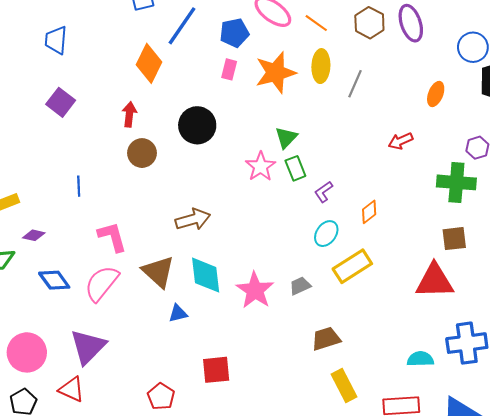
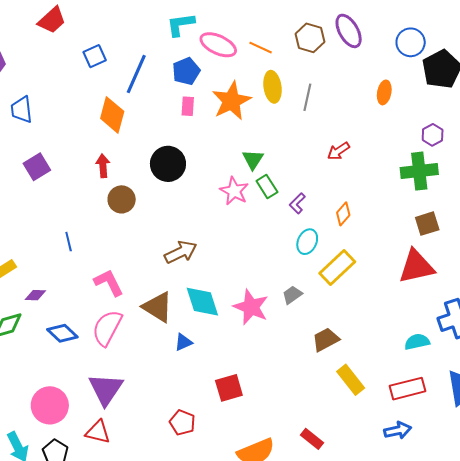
purple square: (61, 102) -> (37, 167), turned 32
red arrow: (401, 141) -> (339, 151), moved

